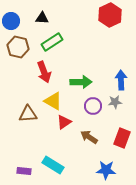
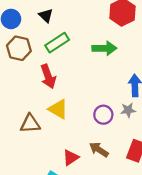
black triangle: (42, 18) -> (46, 16), turned 40
green arrow: (81, 82) -> (104, 48), moved
red triangle: (64, 122) -> (71, 157), moved

